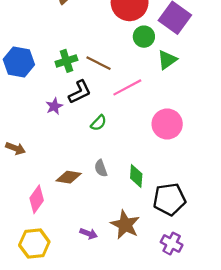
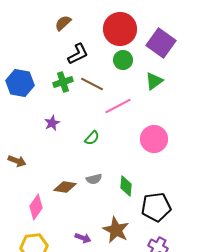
green circle: (144, 37) -> (123, 60), moved
black L-shape: (80, 92) -> (78, 54), moved
gray semicircle: (101, 168) -> (94, 179), turned -84

